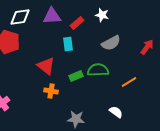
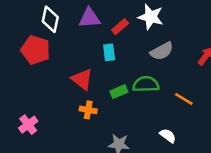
white star: (102, 15) -> (151, 17), size x1.5
white diamond: (20, 17) -> (50, 19), turned -70
orange line: (129, 82) -> (184, 99), turned 63

